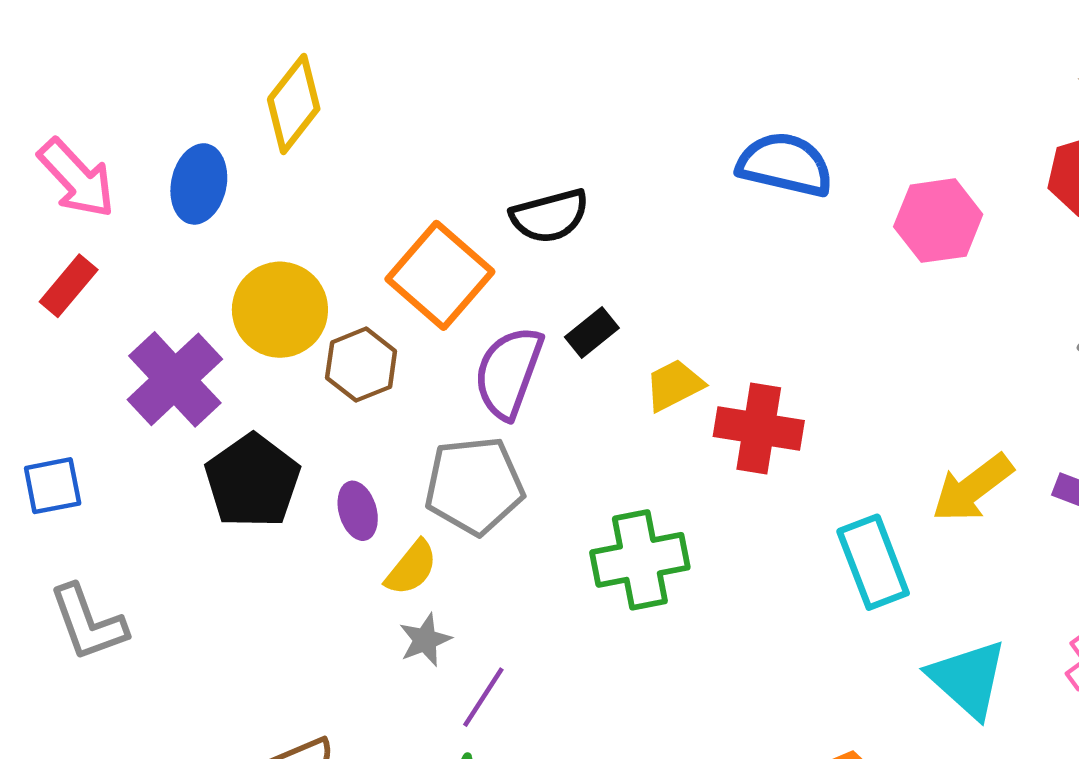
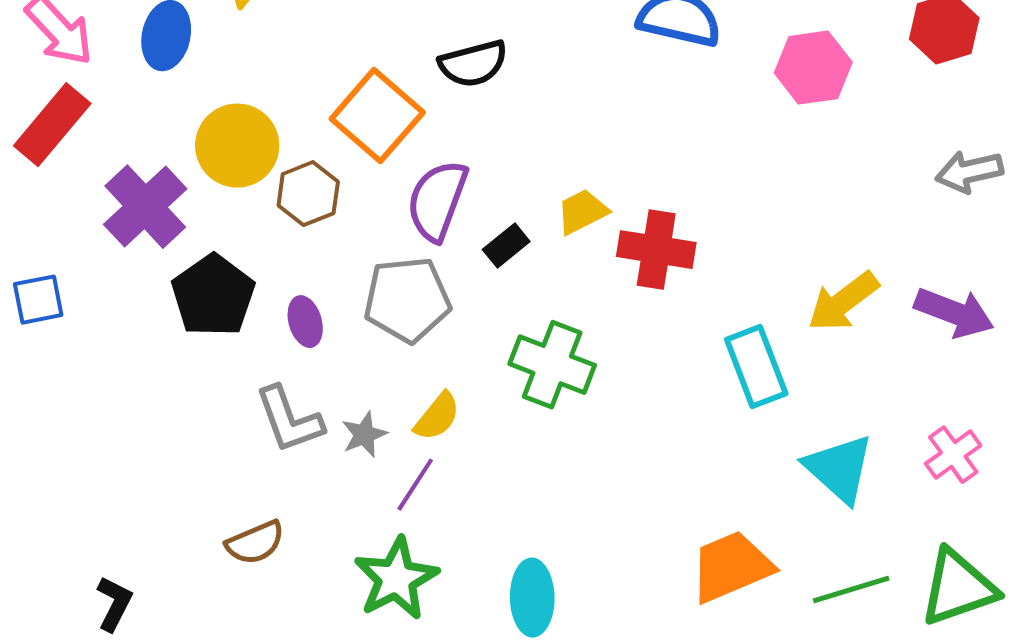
red rectangle: (69, 286) -> (52, 125), size x1.5
black rectangle: (592, 333) -> (506, 246), moved
green cross: (640, 560) -> (552, 365), turned 32
yellow semicircle: (411, 568) -> (437, 417), moved
gray L-shape: (88, 623) -> (289, 420), moved

